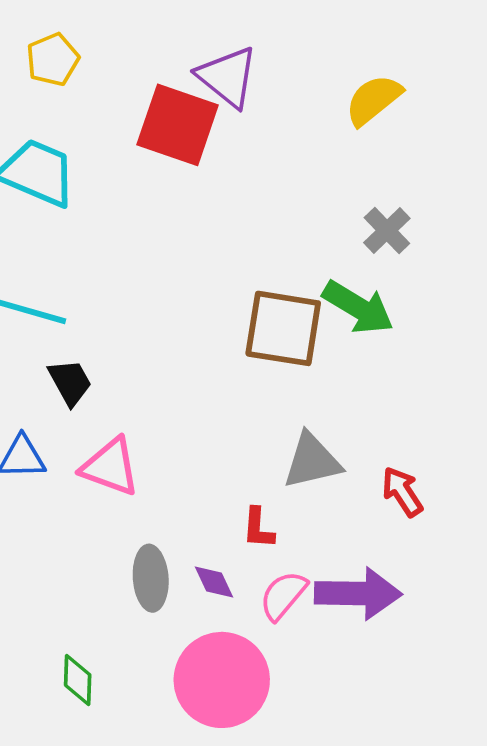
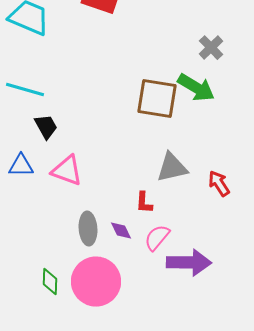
purple arrow: (358, 594) -> (189, 263), moved
pink circle: (222, 680) -> (96, 282), moved

